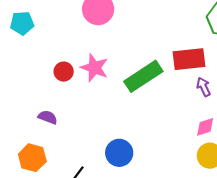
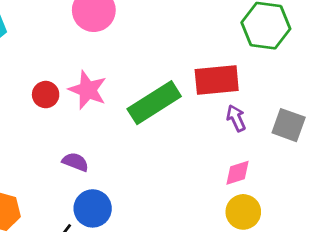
purple semicircle: (48, 117) -> (75, 162), moved
blue circle: (119, 153) -> (93, 208), moved

